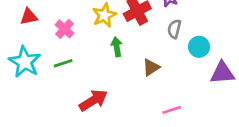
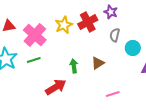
pink cross: (65, 29) -> (35, 35), size x1.6
green arrow: (117, 47) -> (74, 66), moved

